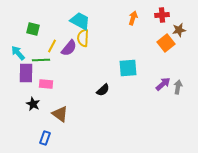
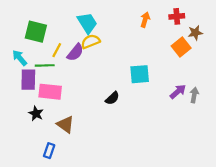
cyan trapezoid: (80, 21) -> (87, 23), turned 30
green square: (33, 29) -> (36, 32), size x1.5
yellow semicircle: (83, 38) -> (91, 41), turned 66
pink rectangle: (46, 84) -> (50, 92), size x1.5

